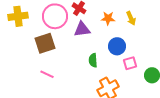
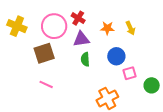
yellow cross: (18, 16) -> (17, 26), turned 30
green semicircle: (93, 60) -> (85, 59), moved

